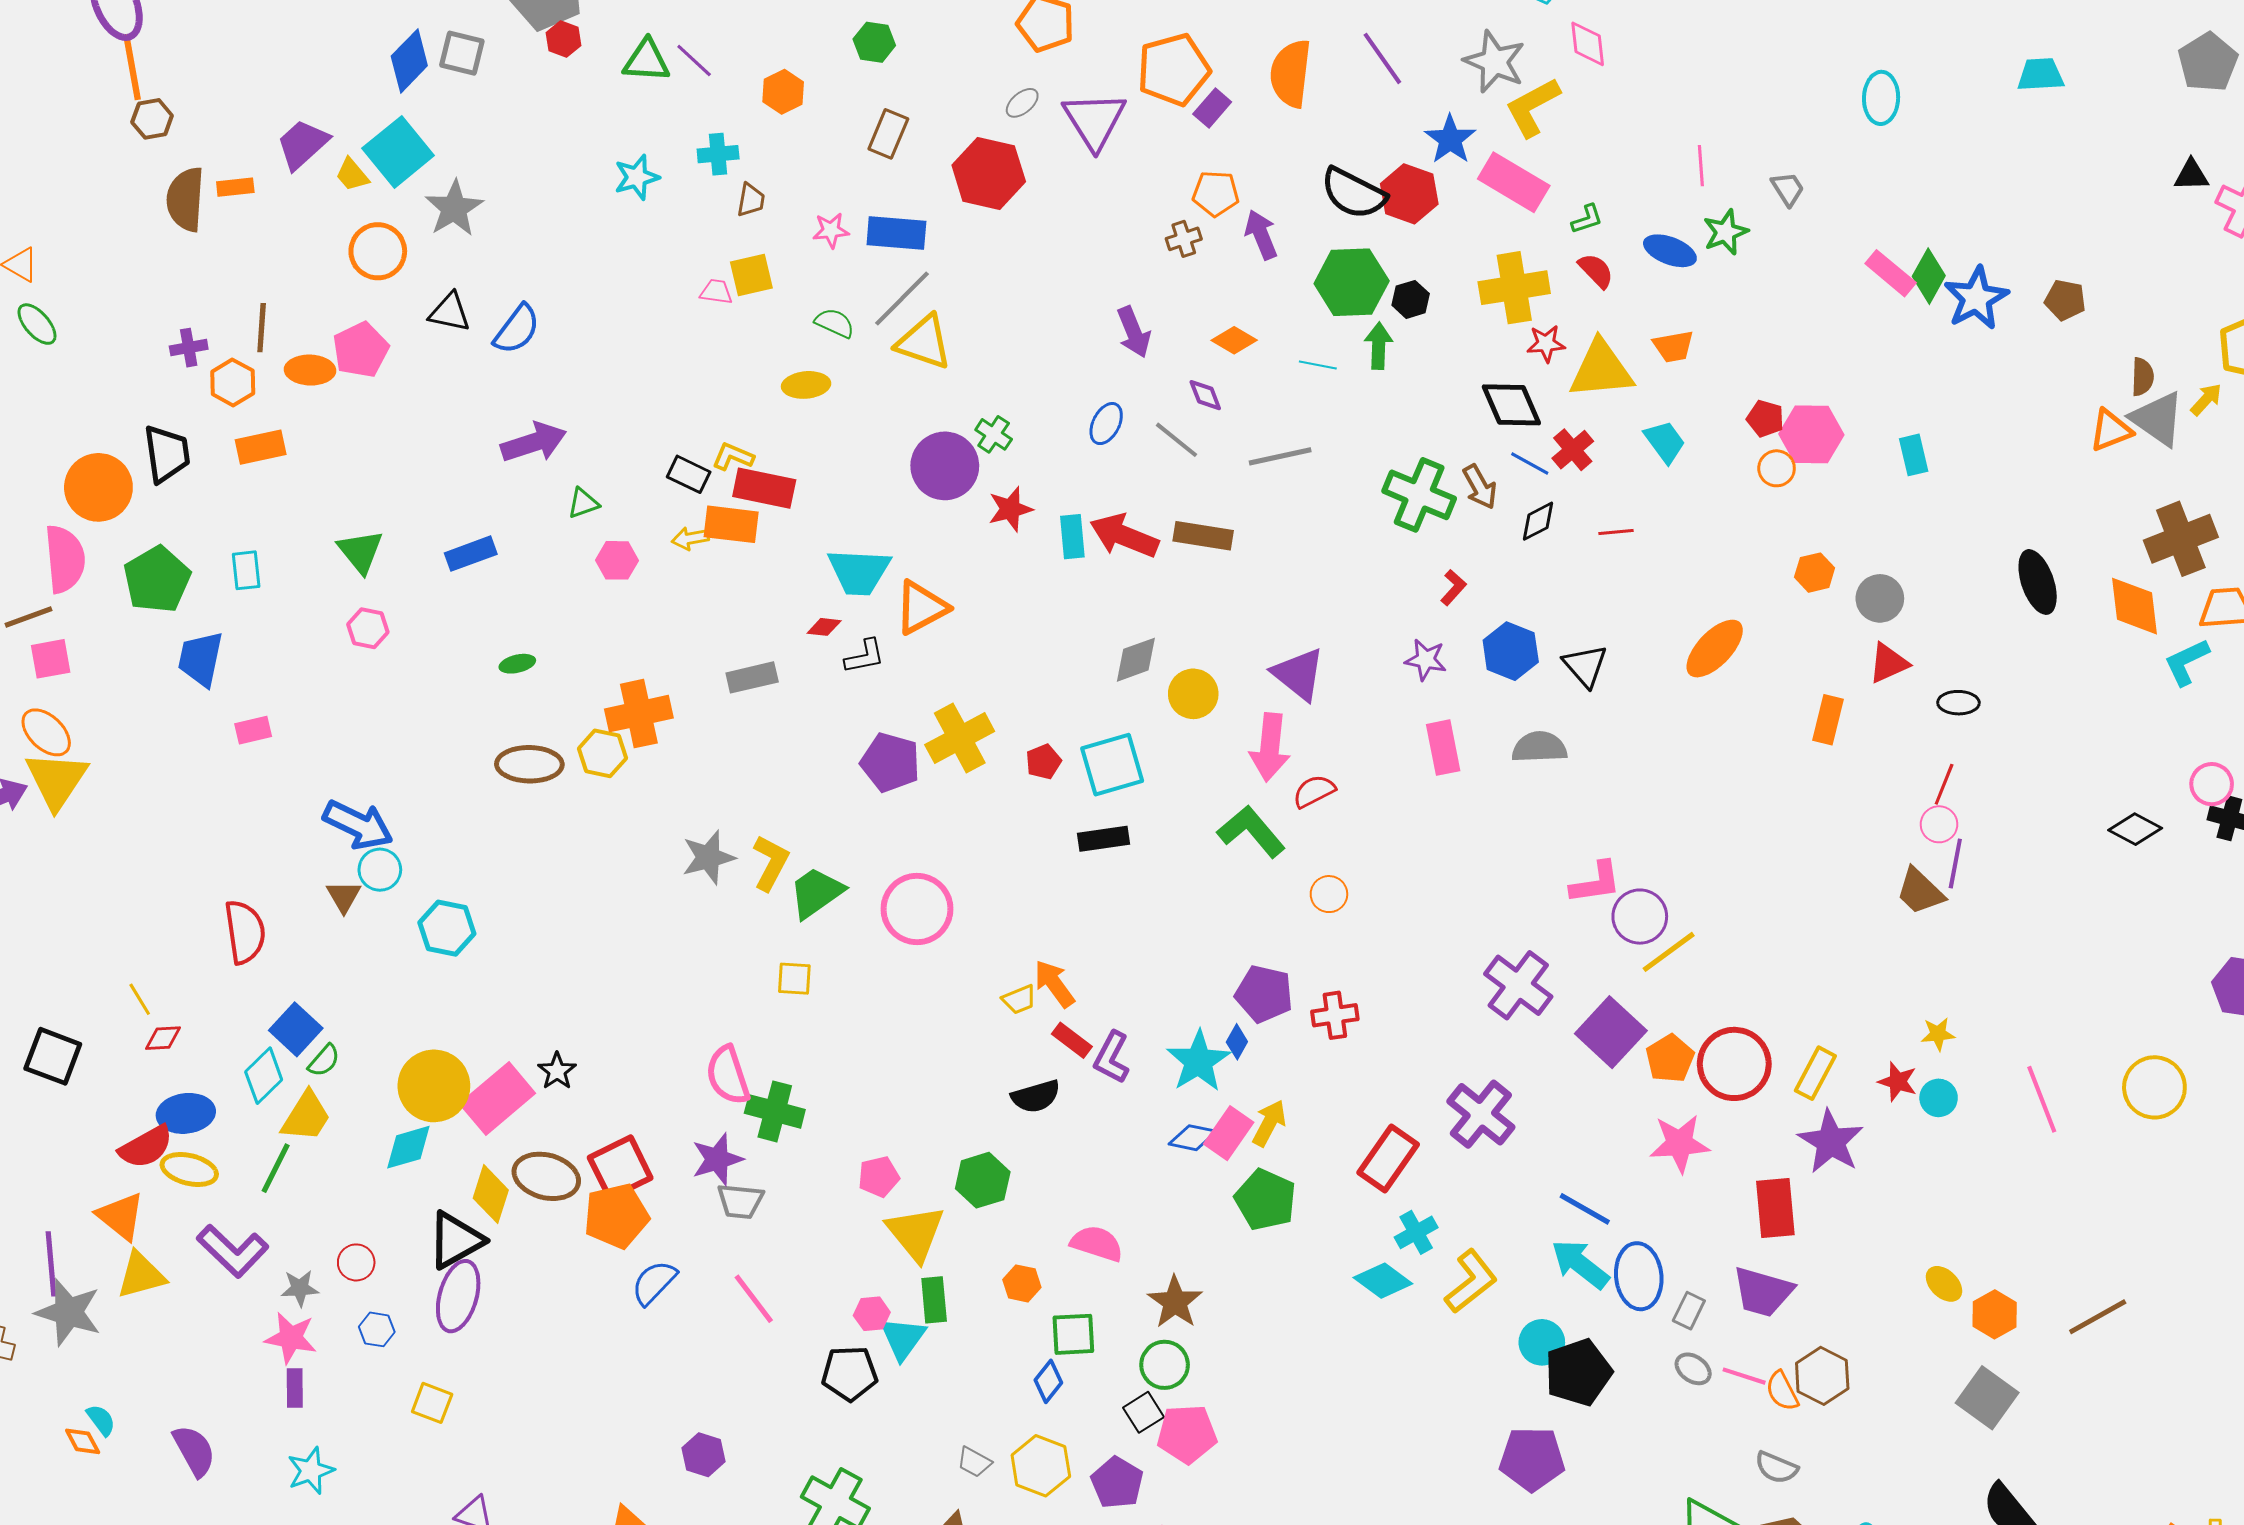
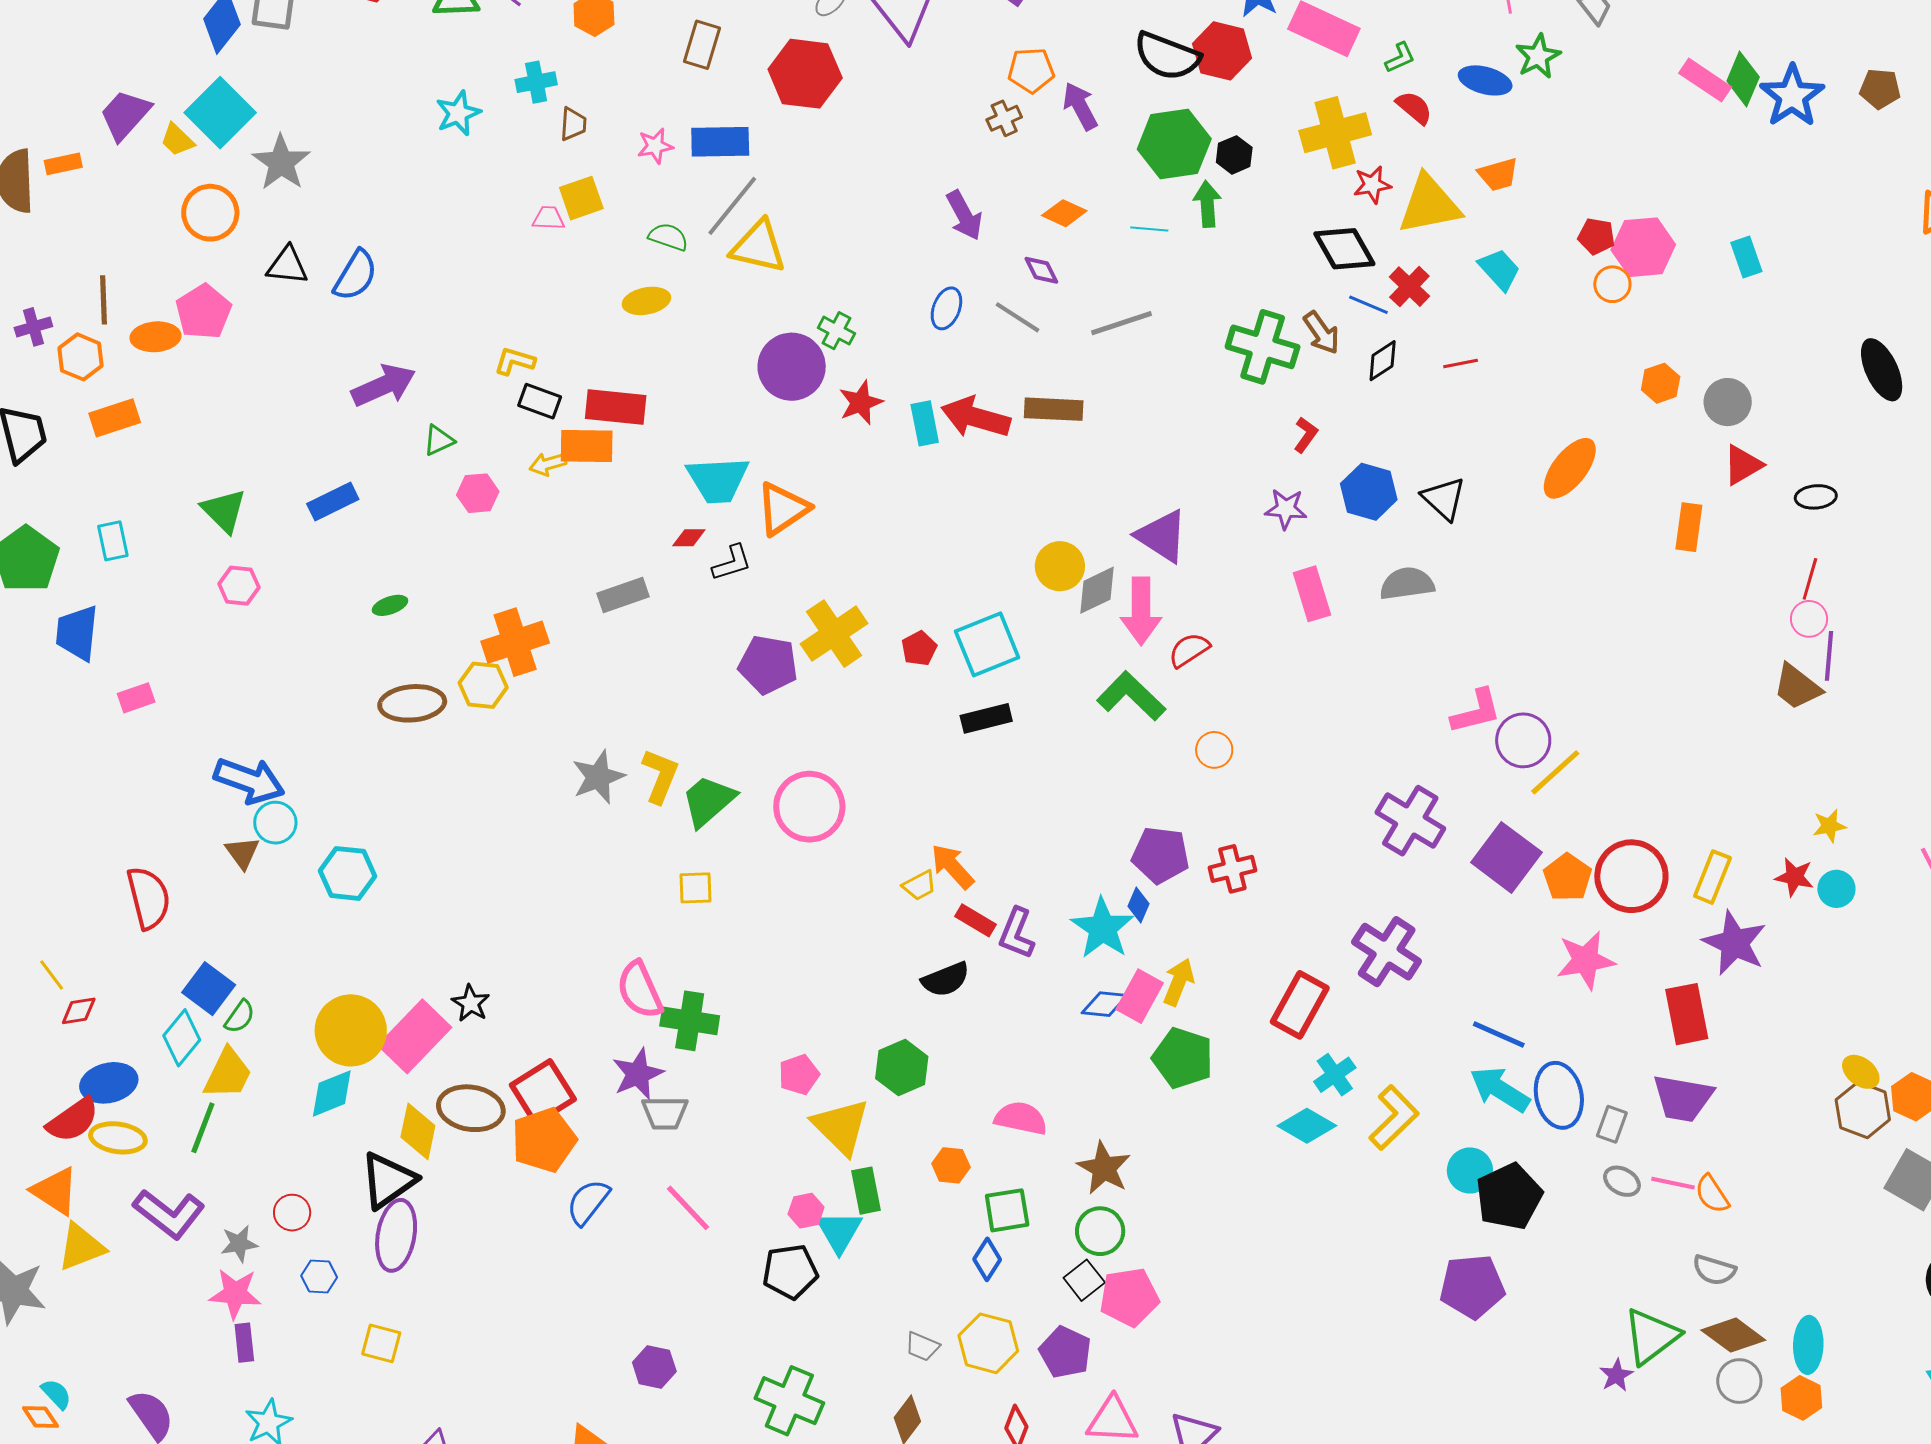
yellow L-shape: (733, 457) -> (515, 361), moved
gray diamond: (1136, 660) -> (1097, 590), moved
brown hexagon: (1822, 1376) -> (1863, 1110), moved

